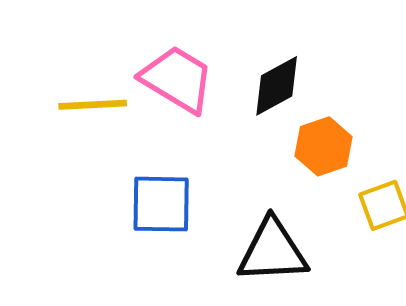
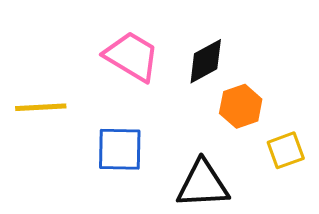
yellow line: (93, 105) -> (41, 107), moved

